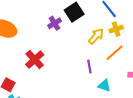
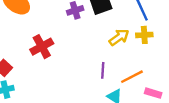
orange line: (115, 53) -> (132, 77), moved

